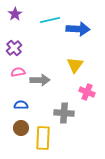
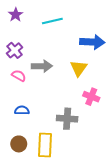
blue arrow: (78, 29) -> (92, 42), moved
pink semicircle: (18, 72) -> (19, 76), turned 40
gray arrow: (40, 80) -> (42, 66), moved
brown circle: (21, 128) -> (19, 144), moved

